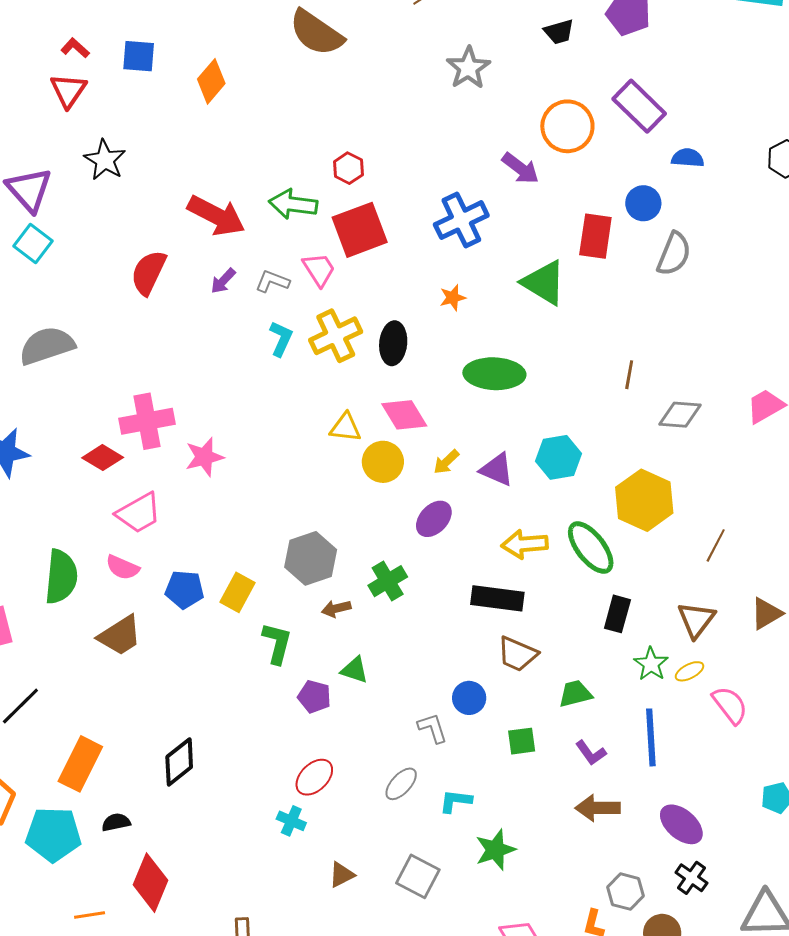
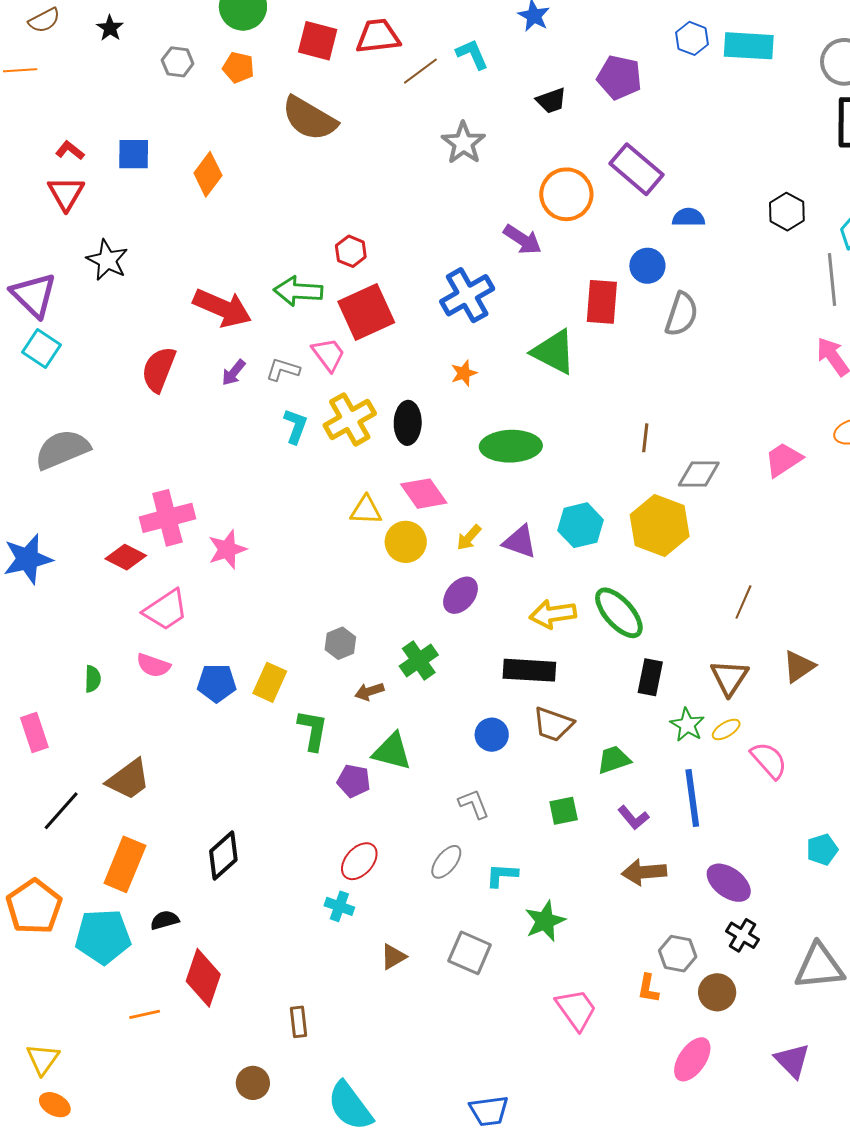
yellow hexagon: (644, 500) -> (660, 525), moved
gray hexagon: (311, 558) -> (340, 643), size x0.6
green semicircle: (61, 577) -> (93, 679), size x0.5
brown trapezoid: (120, 636) -> (128, 779), moved
green triangle: (355, 670) -> (392, 751), size x1.4
blue circle: (469, 698) -> (492, 735), moved

